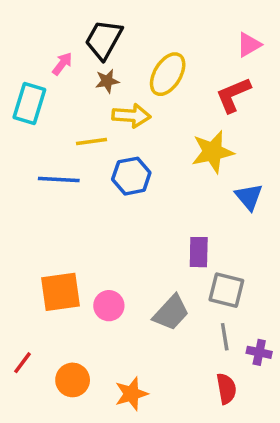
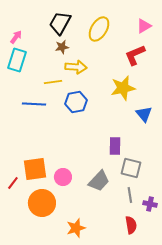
pink arrow: (62, 64) -> (16, 37), moved
yellow ellipse: (168, 74) -> (99, 29), moved
red line: (22, 363) -> (13, 183), moved
orange circle: (73, 380) -> (42, 203), moved, size x1.4

